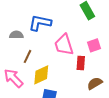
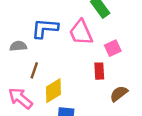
pink trapezoid: (64, 45) -> (81, 32), moved

